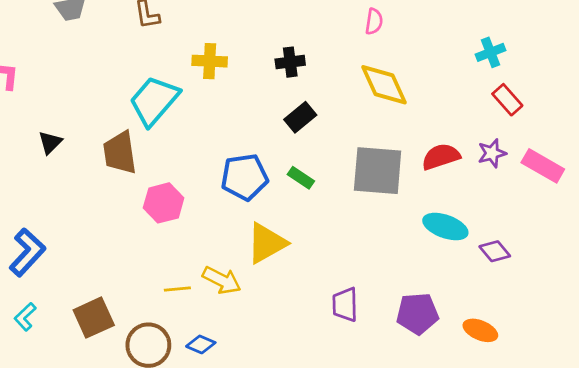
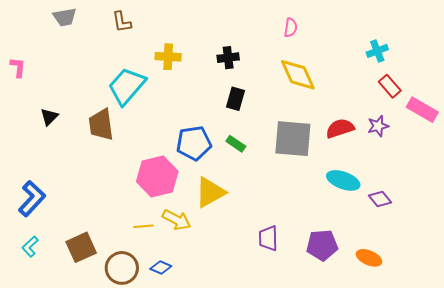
black rectangle: (300, 117) -> (235, 99), turned -35
pink rectangle: (543, 166) -> (422, 110), moved
pink hexagon: (164, 203) -> (157, 177), moved, size x1.4

